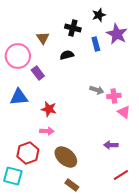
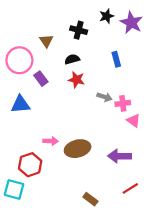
purple star: (117, 34) -> (131, 23), moved
blue rectangle: (96, 44) -> (116, 59), moved
red star: (49, 109) -> (76, 80), moved
purple arrow: (111, 145) -> (120, 156), size x1.5
brown ellipse: (66, 157) -> (78, 149), moved, turned -55
brown rectangle: (72, 185) -> (90, 199), moved

